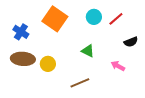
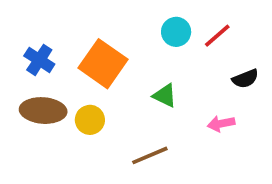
orange square: (55, 19) -> (103, 64), moved
pink arrow: (118, 66) -> (221, 124), turned -40

